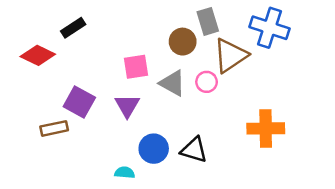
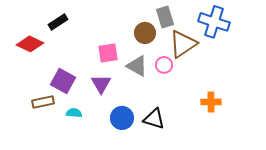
orange cross: (266, 128) -> (211, 102), size x0.7
cyan semicircle: (125, 173) -> (74, 113), moved

